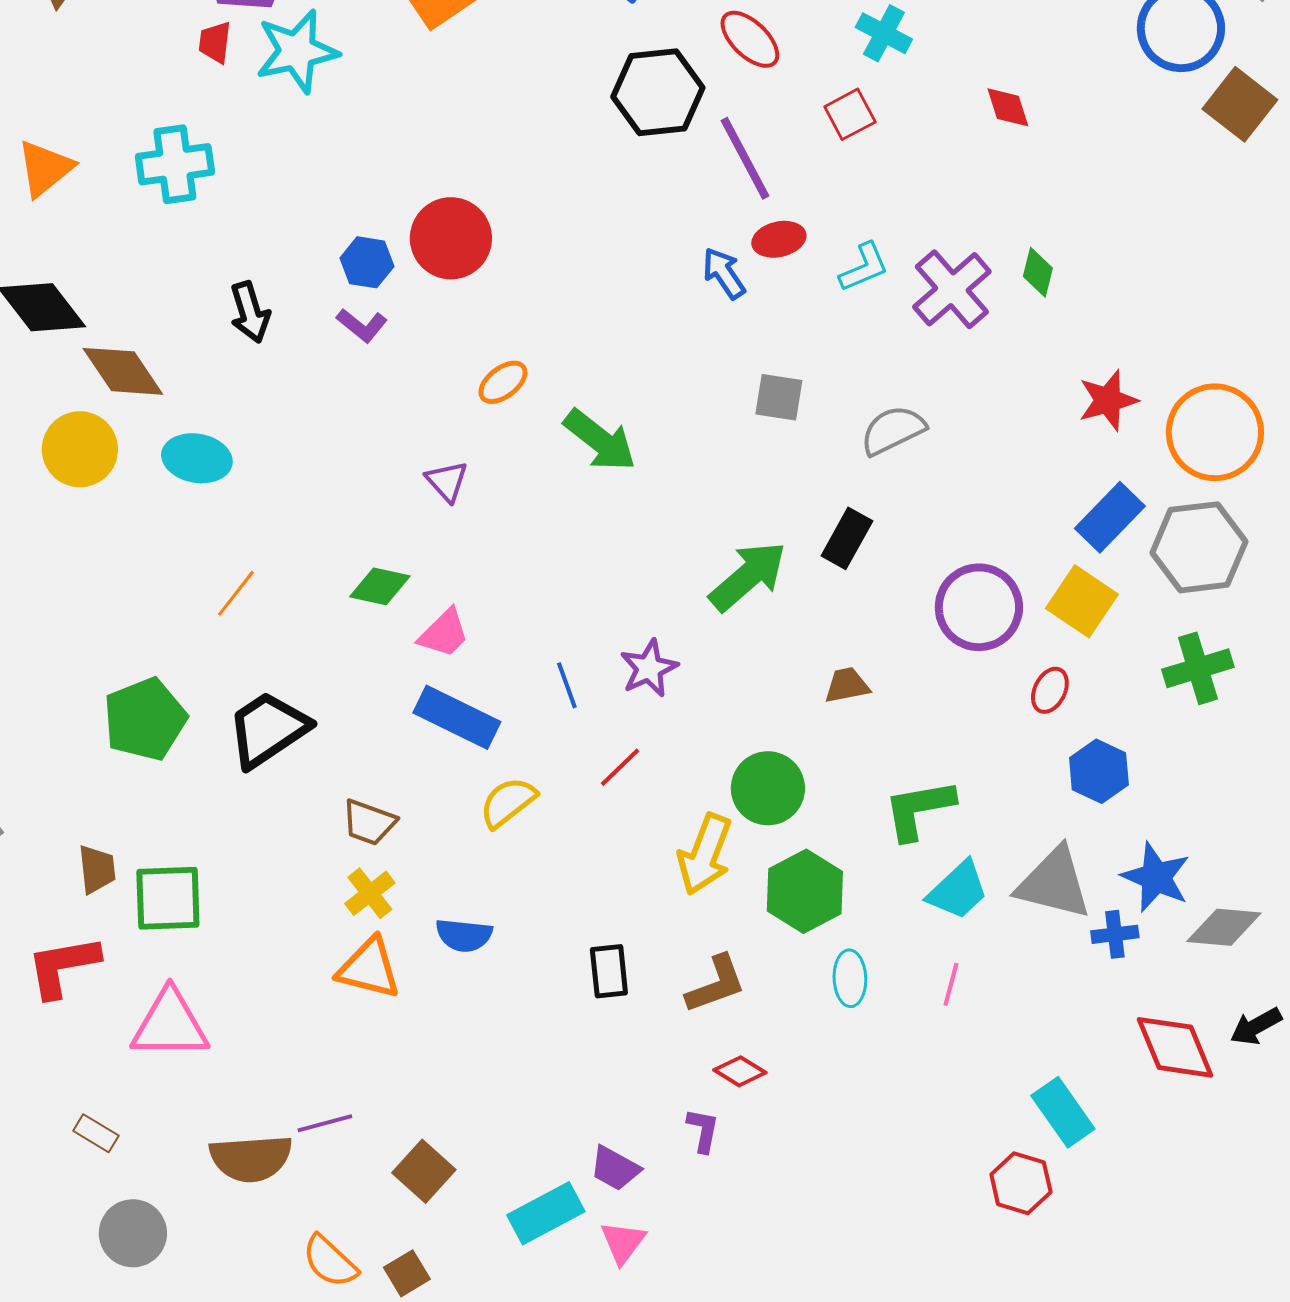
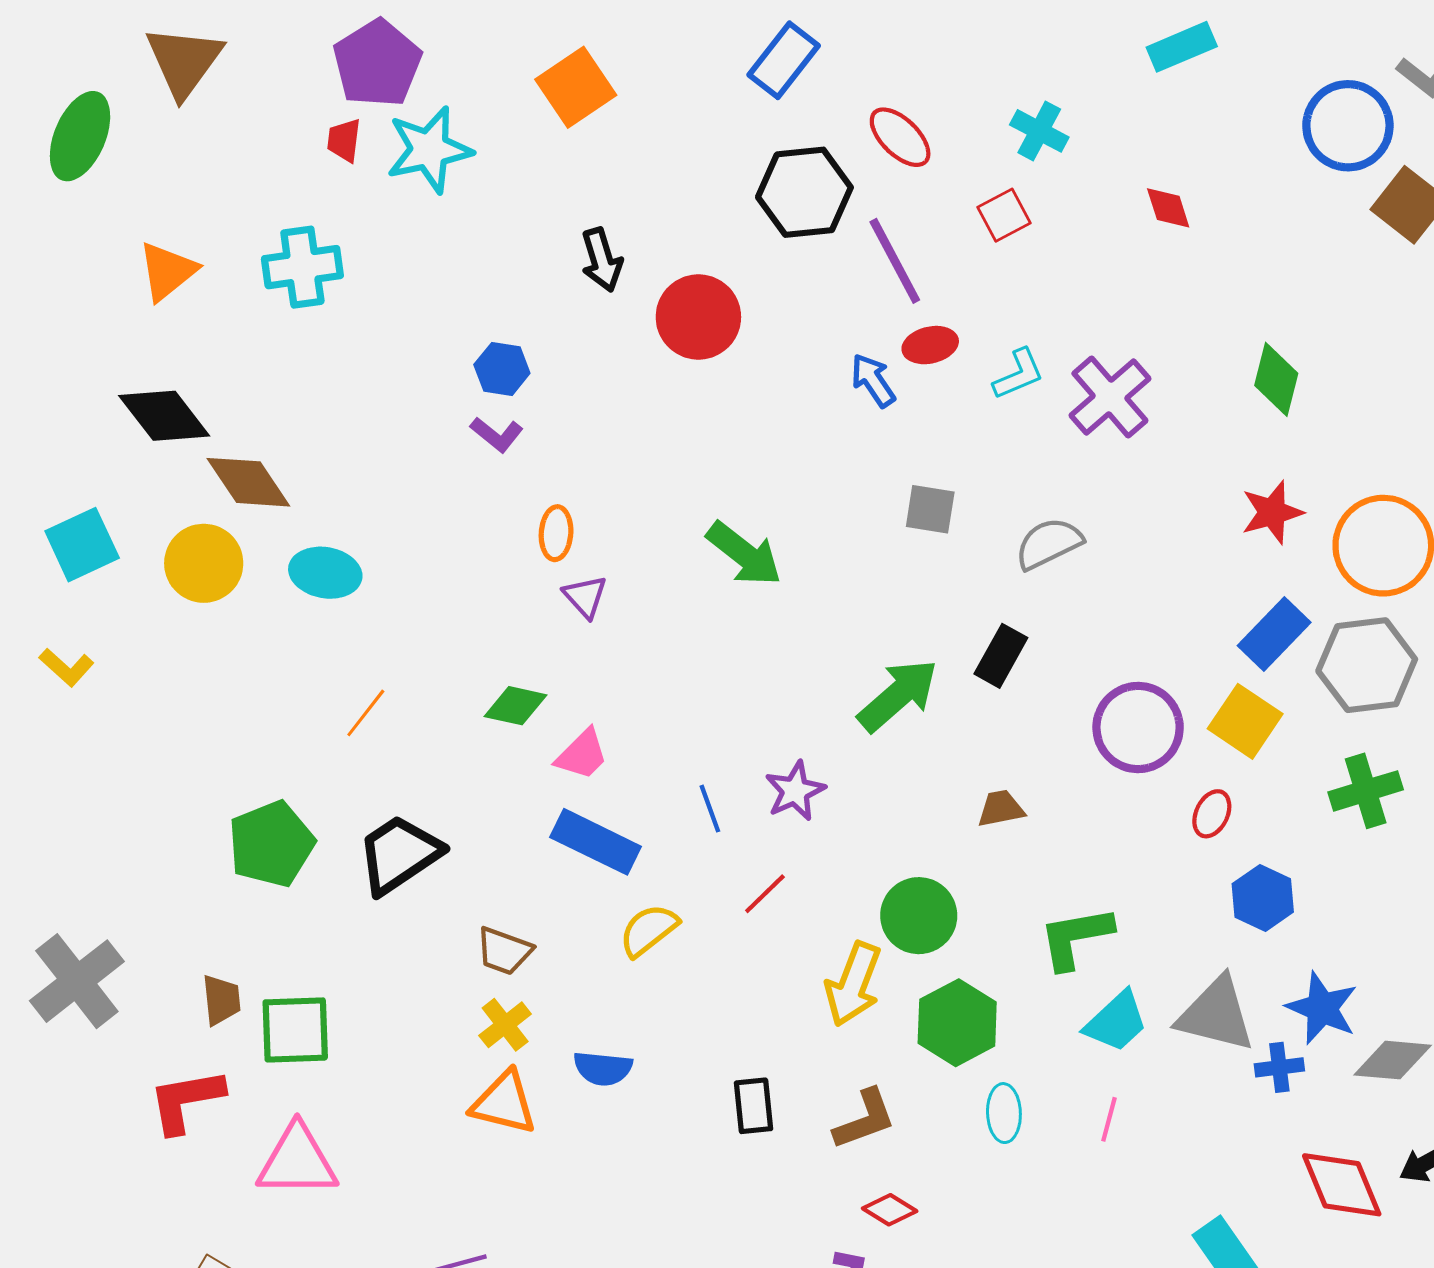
red circle: (451, 238) -> (698, 317), moved
green diamond: (1038, 272) -> (1276, 379), moved, size x1.4
black arrow: (250, 312) -> (602, 260), moved
orange ellipse: (503, 382) -> (556, 533), moved, turned -48

